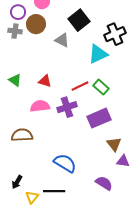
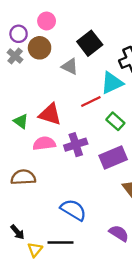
gray cross: (15, 31) -> (15, 56), turned 32
green triangle: (15, 80) -> (21, 121), moved
red triangle: (45, 81) -> (50, 114), size x1.5
red line: (80, 86) -> (91, 101), moved
black arrow: (17, 182) -> (17, 232), turned -72

